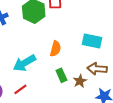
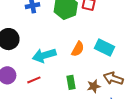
cyan rectangle: (92, 41) -> (104, 47), moved
green rectangle: (61, 75) -> (71, 82), moved

